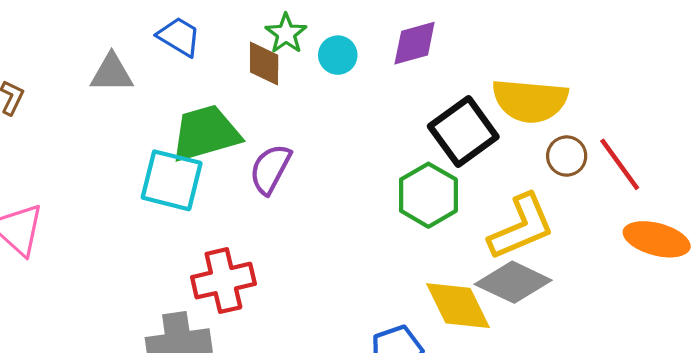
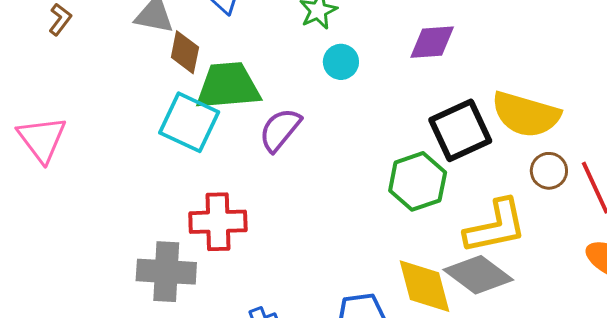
cyan circle: (338, 55) -> (341, 62), moved
brown diamond: (264, 64) -> (185, 52), moved

